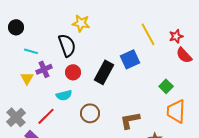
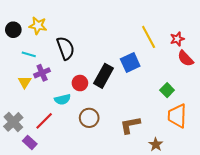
yellow star: (81, 23) -> (38, 26), moved
red circle: (73, 72) -> (80, 83), moved

